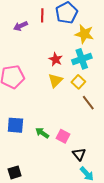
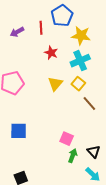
red line: (42, 15) -> (41, 28), moved
red star: (56, 59) -> (51, 53), moved
green arrow: (42, 133) -> (73, 156), moved, turned 80
black triangle: (79, 154) -> (94, 152), moved

